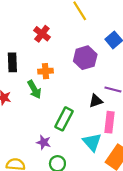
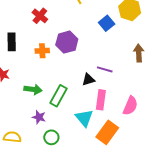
purple hexagon: (85, 58) -> (67, 42), moved
green arrow: (34, 89) -> (33, 89), moved, turned -54

